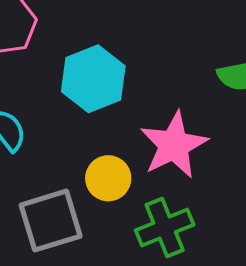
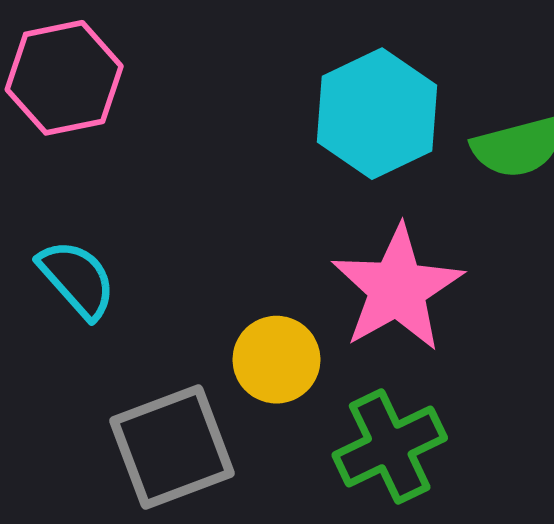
cyan hexagon: (93, 79) -> (377, 114), moved

